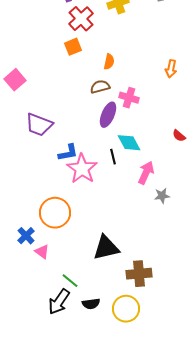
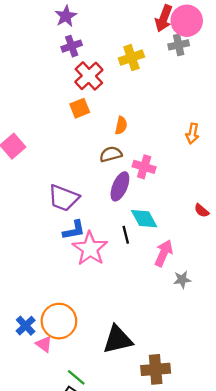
purple trapezoid: (39, 125) -> (64, 198), moved
orange circle: (55, 213) -> (59, 321), moved

